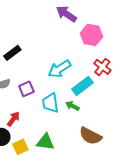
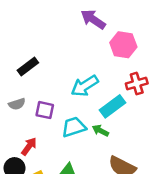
red cross: (102, 67) -> (137, 83), turned 36
purple square: (26, 89) -> (45, 110), turned 35
cyan trapezoid: (50, 103) -> (74, 127), turned 80

